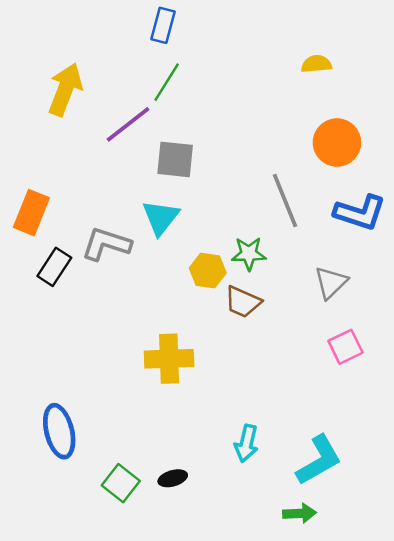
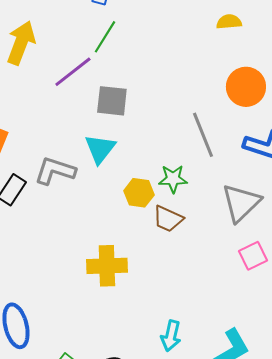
gray triangle: (331, 283) -> (241, 203), size x1.4

